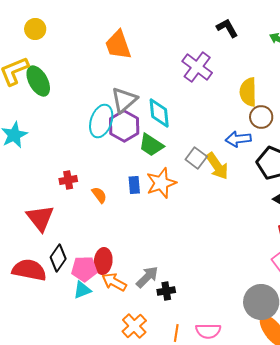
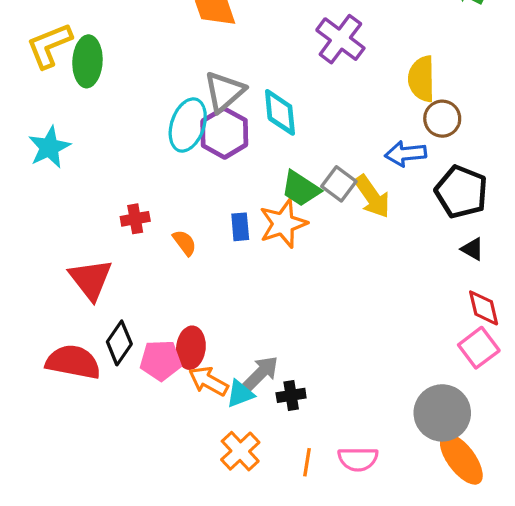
green ellipse: (38, 81) -> (87, 61), turned 32
green trapezoid: (151, 145) -> (301, 189), moved
cyan triangle: (82, 290) -> (240, 394), moved

